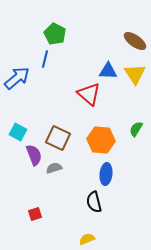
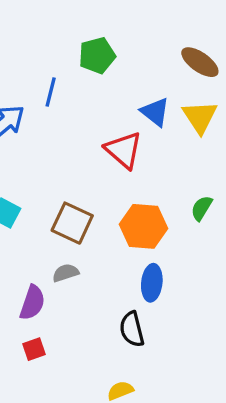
green pentagon: (55, 34) -> (97, 56), moved, turned 30
blue triangle: (108, 71) -> (155, 112), turned 36
purple semicircle: (34, 155) -> (32, 303), moved, turned 40

